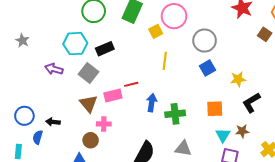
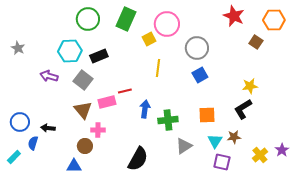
yellow star: (238, 79) -> (250, 86), moved
gray triangle: (183, 148) -> (184, 146), moved, turned -42
cyan rectangle: (18, 151) -> (14, 157), turned 40

